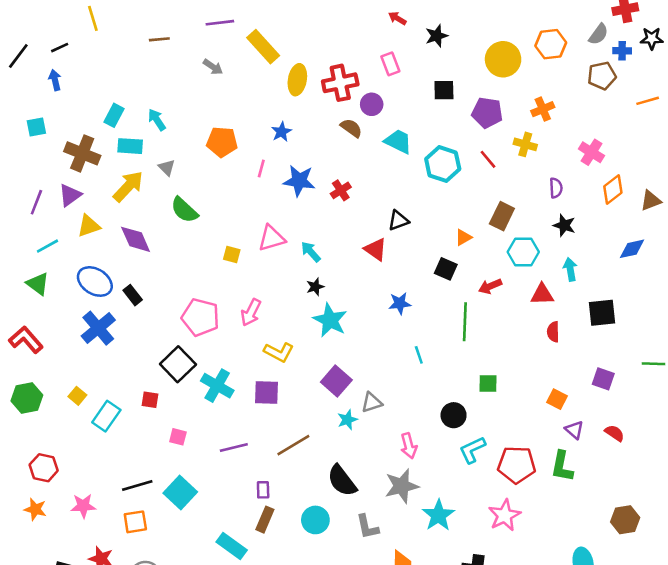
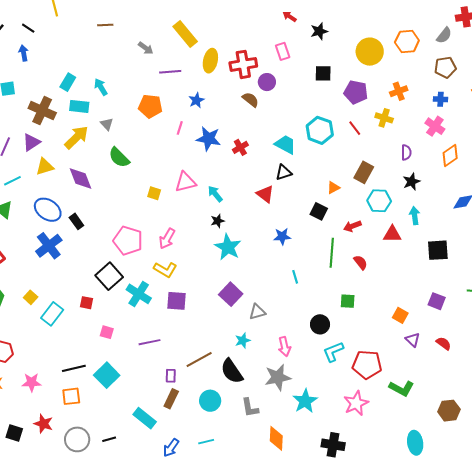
purple line: (220, 23) -> (170, 72), moved
black line: (60, 48) -> (28, 28), turned 56
blue cross: (622, 51) -> (441, 99), moved
cyan trapezoid: (398, 141) -> (285, 144), moved
black star: (564, 225) -> (412, 182), turned 30
red semicircle: (553, 332) -> (361, 262), moved, turned 140
yellow L-shape: (279, 352) -> (165, 270), moved
cyan star: (347, 420) -> (243, 340), moved
brown line: (293, 445) -> (199, 359), moved
green L-shape: (562, 466) -> (401, 388), moved, turned -75

